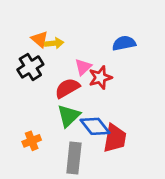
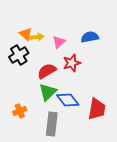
pink triangle: (83, 67) -> (59, 42), moved
red trapezoid: (115, 138) -> (97, 109), moved

